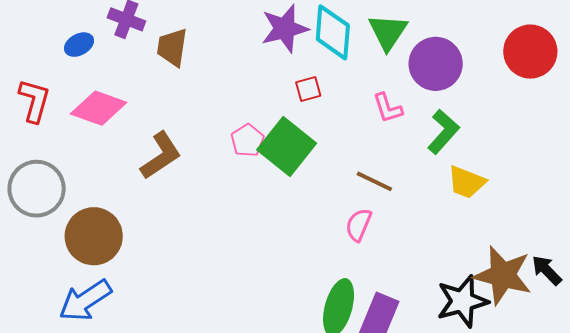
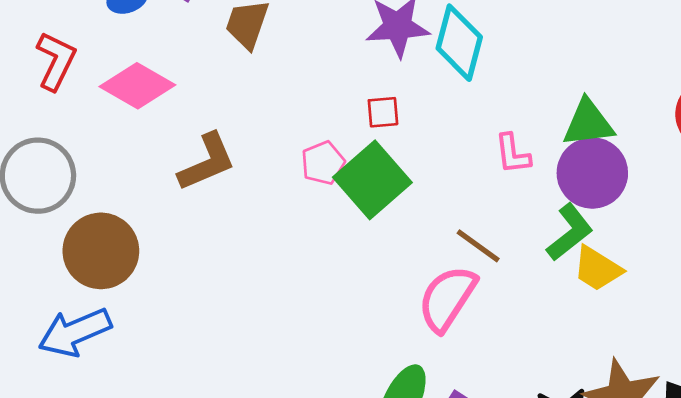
green triangle: (388, 32) -> (588, 123), moved, turned 39
purple circle: (436, 64) -> (592, 173), moved
red square: (308, 89) -> (383, 112), moved
green L-shape: (443, 132) -> (570, 232), moved
pink semicircle: (359, 225) -> (447, 298), size x1.6

